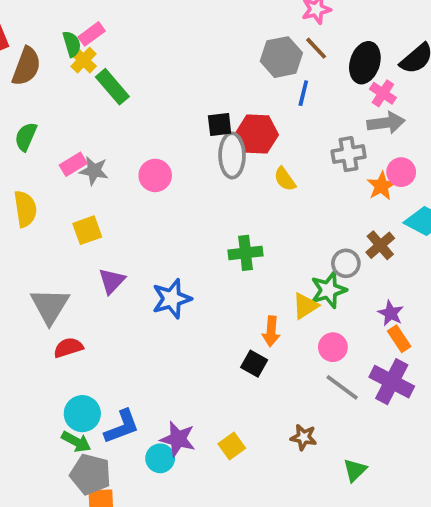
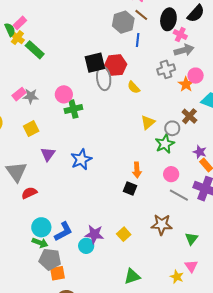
black square: (220, 125) -> (95, 63), size x1.5
green cross: (246, 253) -> (73, 109), moved
yellow triangle: (305, 306) -> (148, 122), moved
brown star: (304, 437) -> (162, 225), size x1.5

